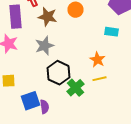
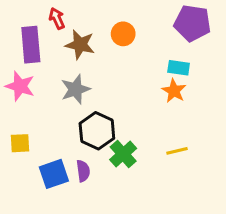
orange star: (98, 60) -> (174, 91), moved
yellow line: (100, 79) -> (177, 151), moved
purple semicircle: (44, 107) -> (83, 171), moved

